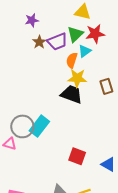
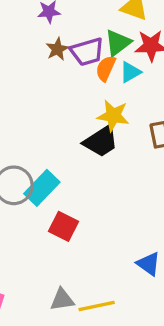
orange semicircle: (72, 60) -> (106, 68), moved
black trapezoid: (72, 94) -> (101, 141), turned 120
red square: (77, 156) -> (64, 226), moved

